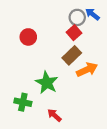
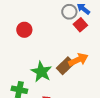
red square: (74, 33) -> (80, 25), moved
brown rectangle: (72, 55) -> (65, 66), moved

